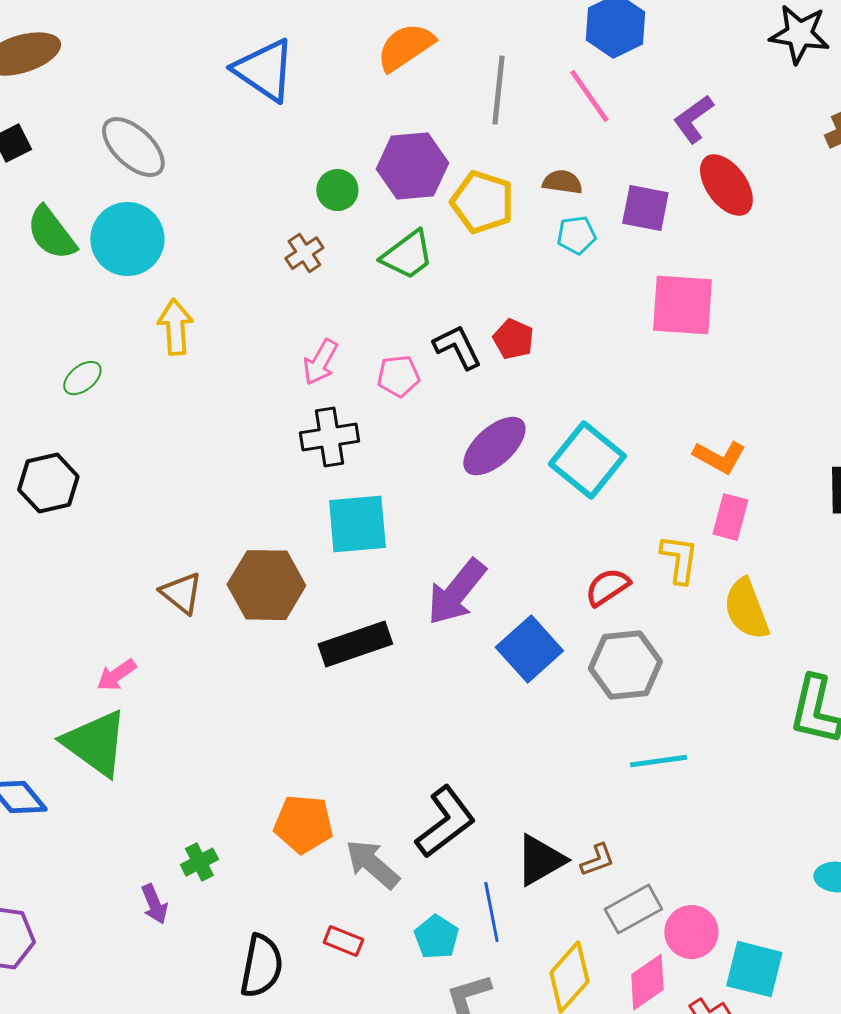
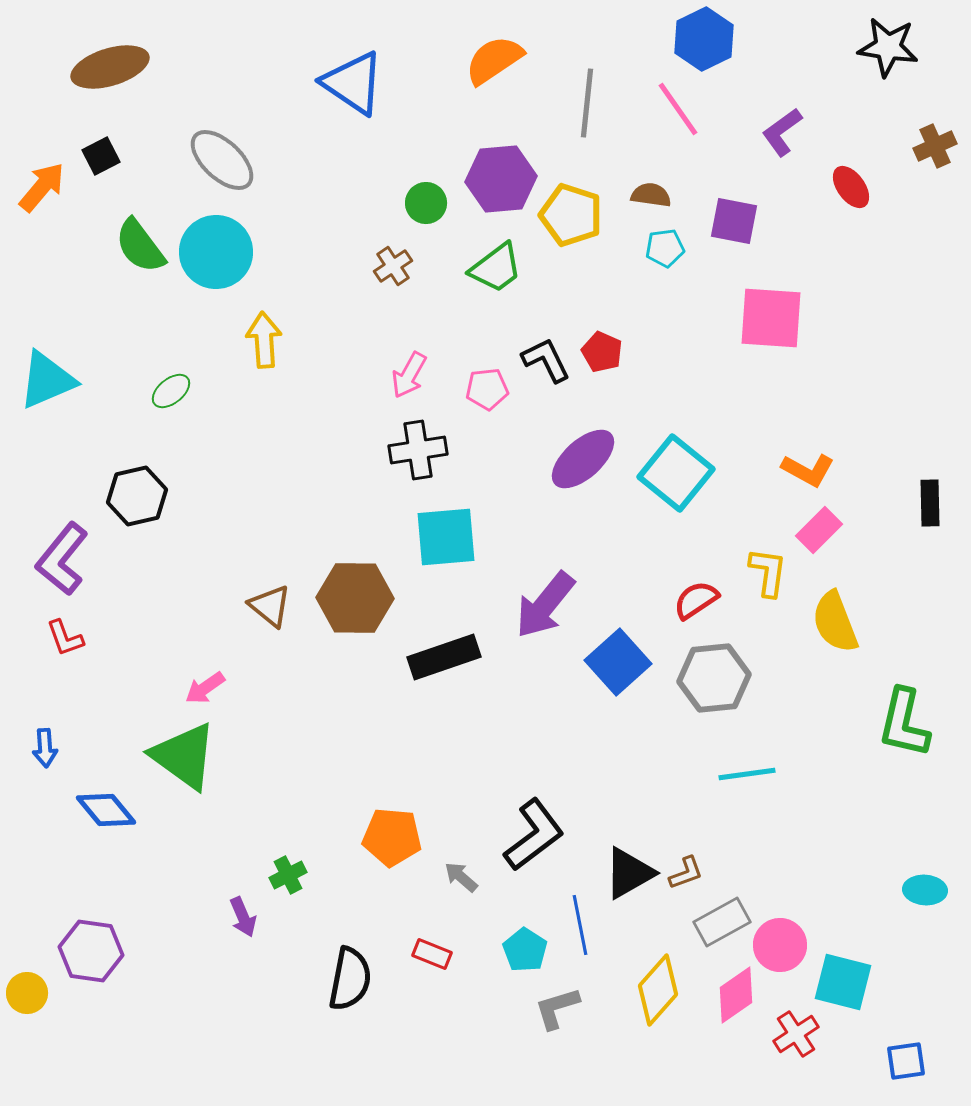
red ellipse: (726, 185) -> (851, 187), moved, size x0.7
pink rectangle: (730, 517) -> (819, 530), turned 30
gray arrow: (372, 864) -> (461, 877), size x0.6

